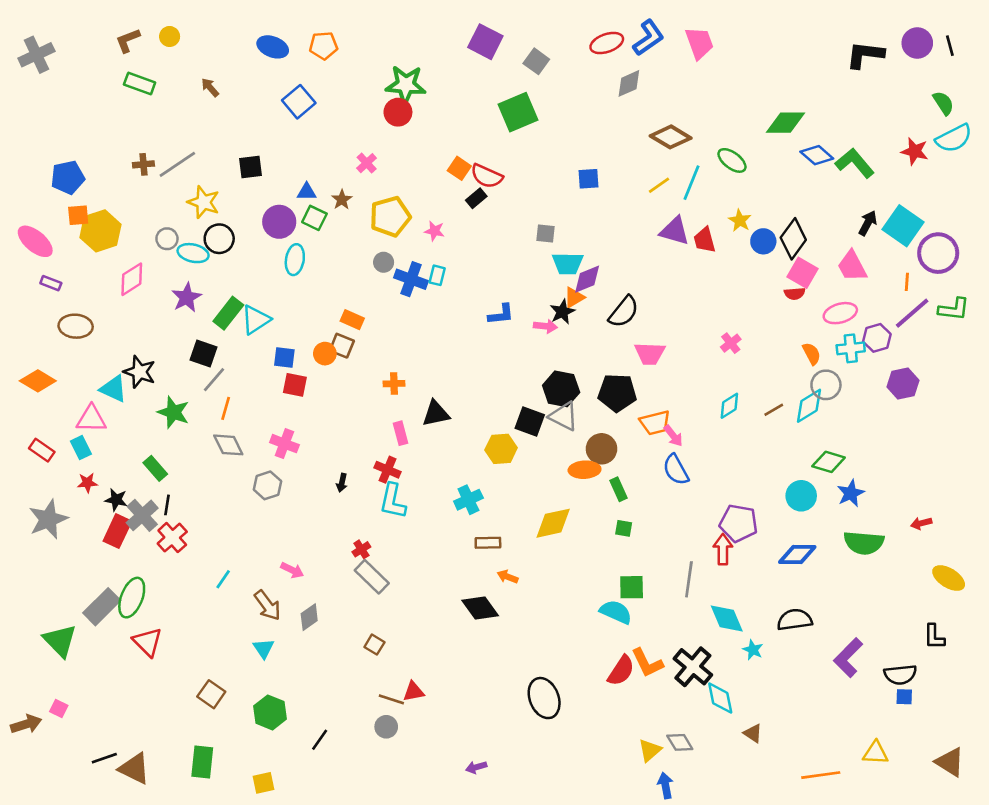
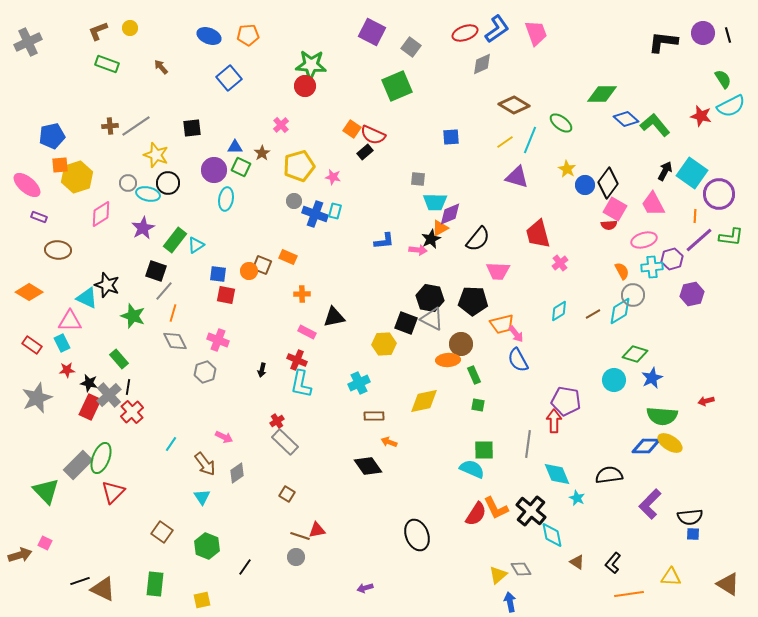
red trapezoid: (705, 240) -> (538, 234), moved, size x1.4
cyan triangle: (256, 320) -> (196, 245), size x0.7
orange rectangle: (352, 320) -> (288, 257), moved
pink rectangle: (401, 433) -> (307, 332), turned -48
blue diamond: (797, 555) -> (646, 446), moved
yellow ellipse: (949, 578) -> (670, 443), moved
black L-shape: (934, 637) -> (613, 563), moved, turned 40
red triangle: (147, 642) -> (113, 492), turned 30

